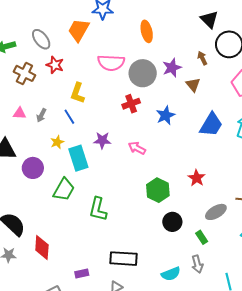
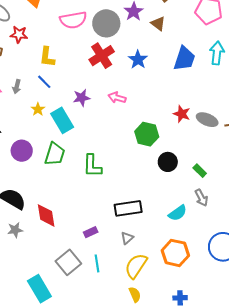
red cross: (131, 104) -> (102, 56), size x1.4
purple circle: (33, 168) -> (22, 151), moved
gray ellipse: (216, 212) -> (207, 120), moved, turned 65

